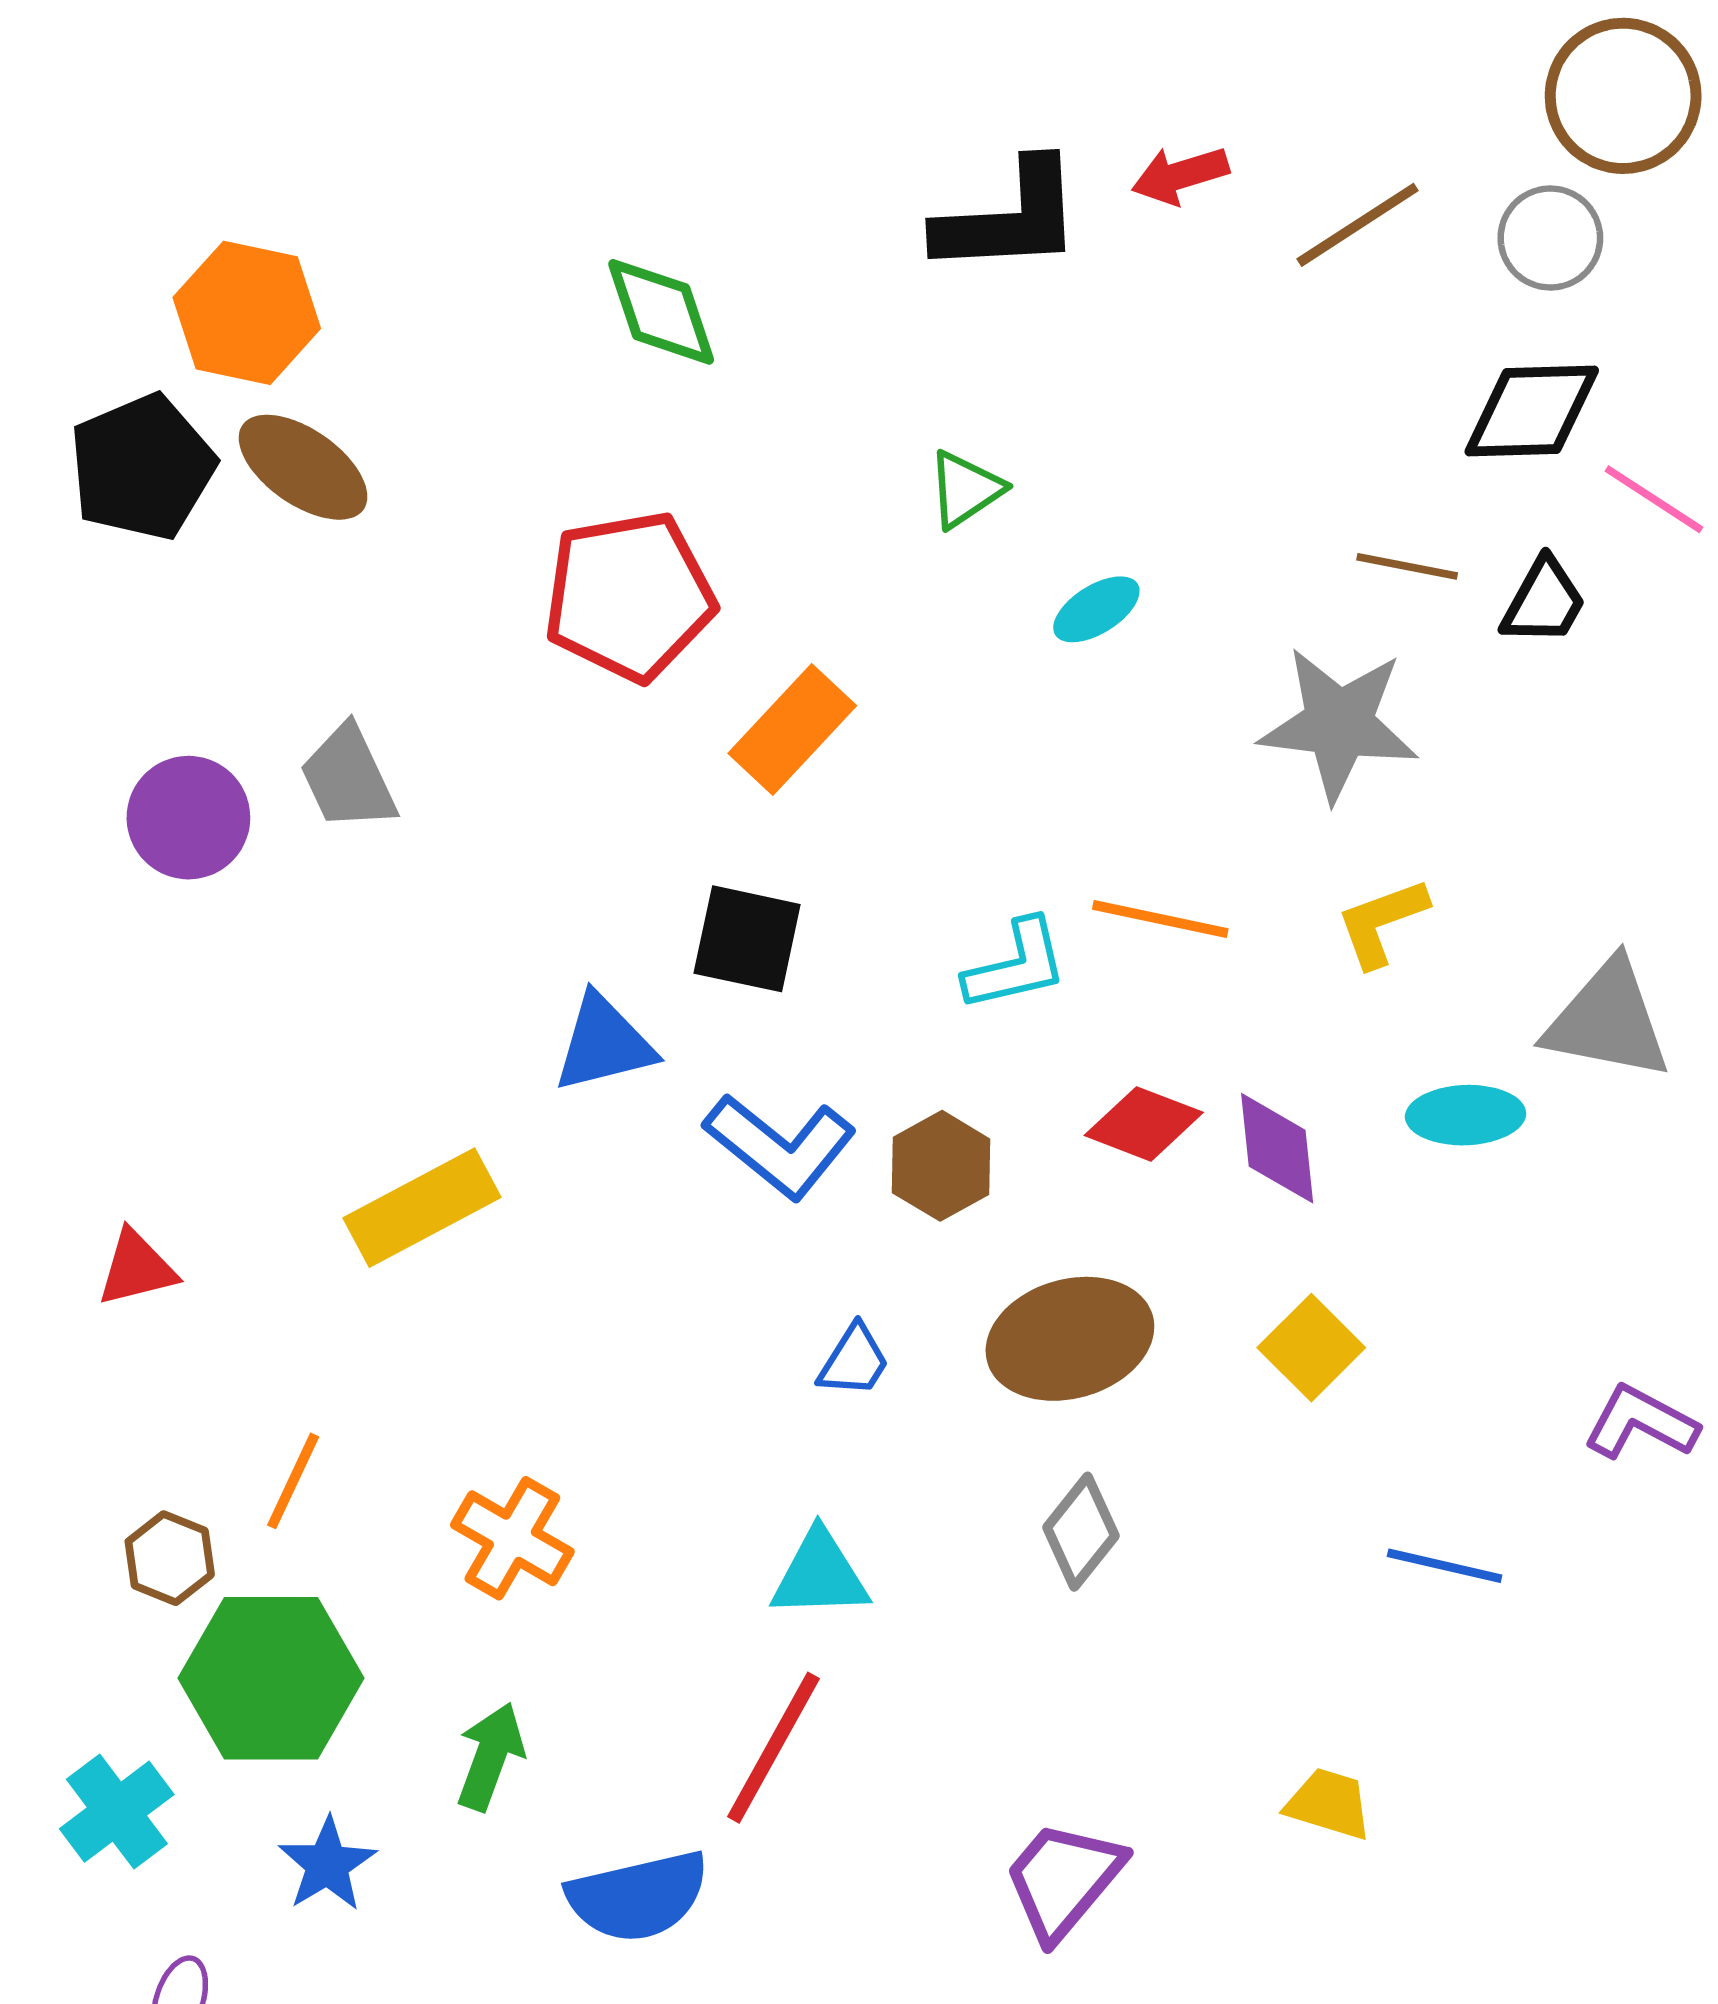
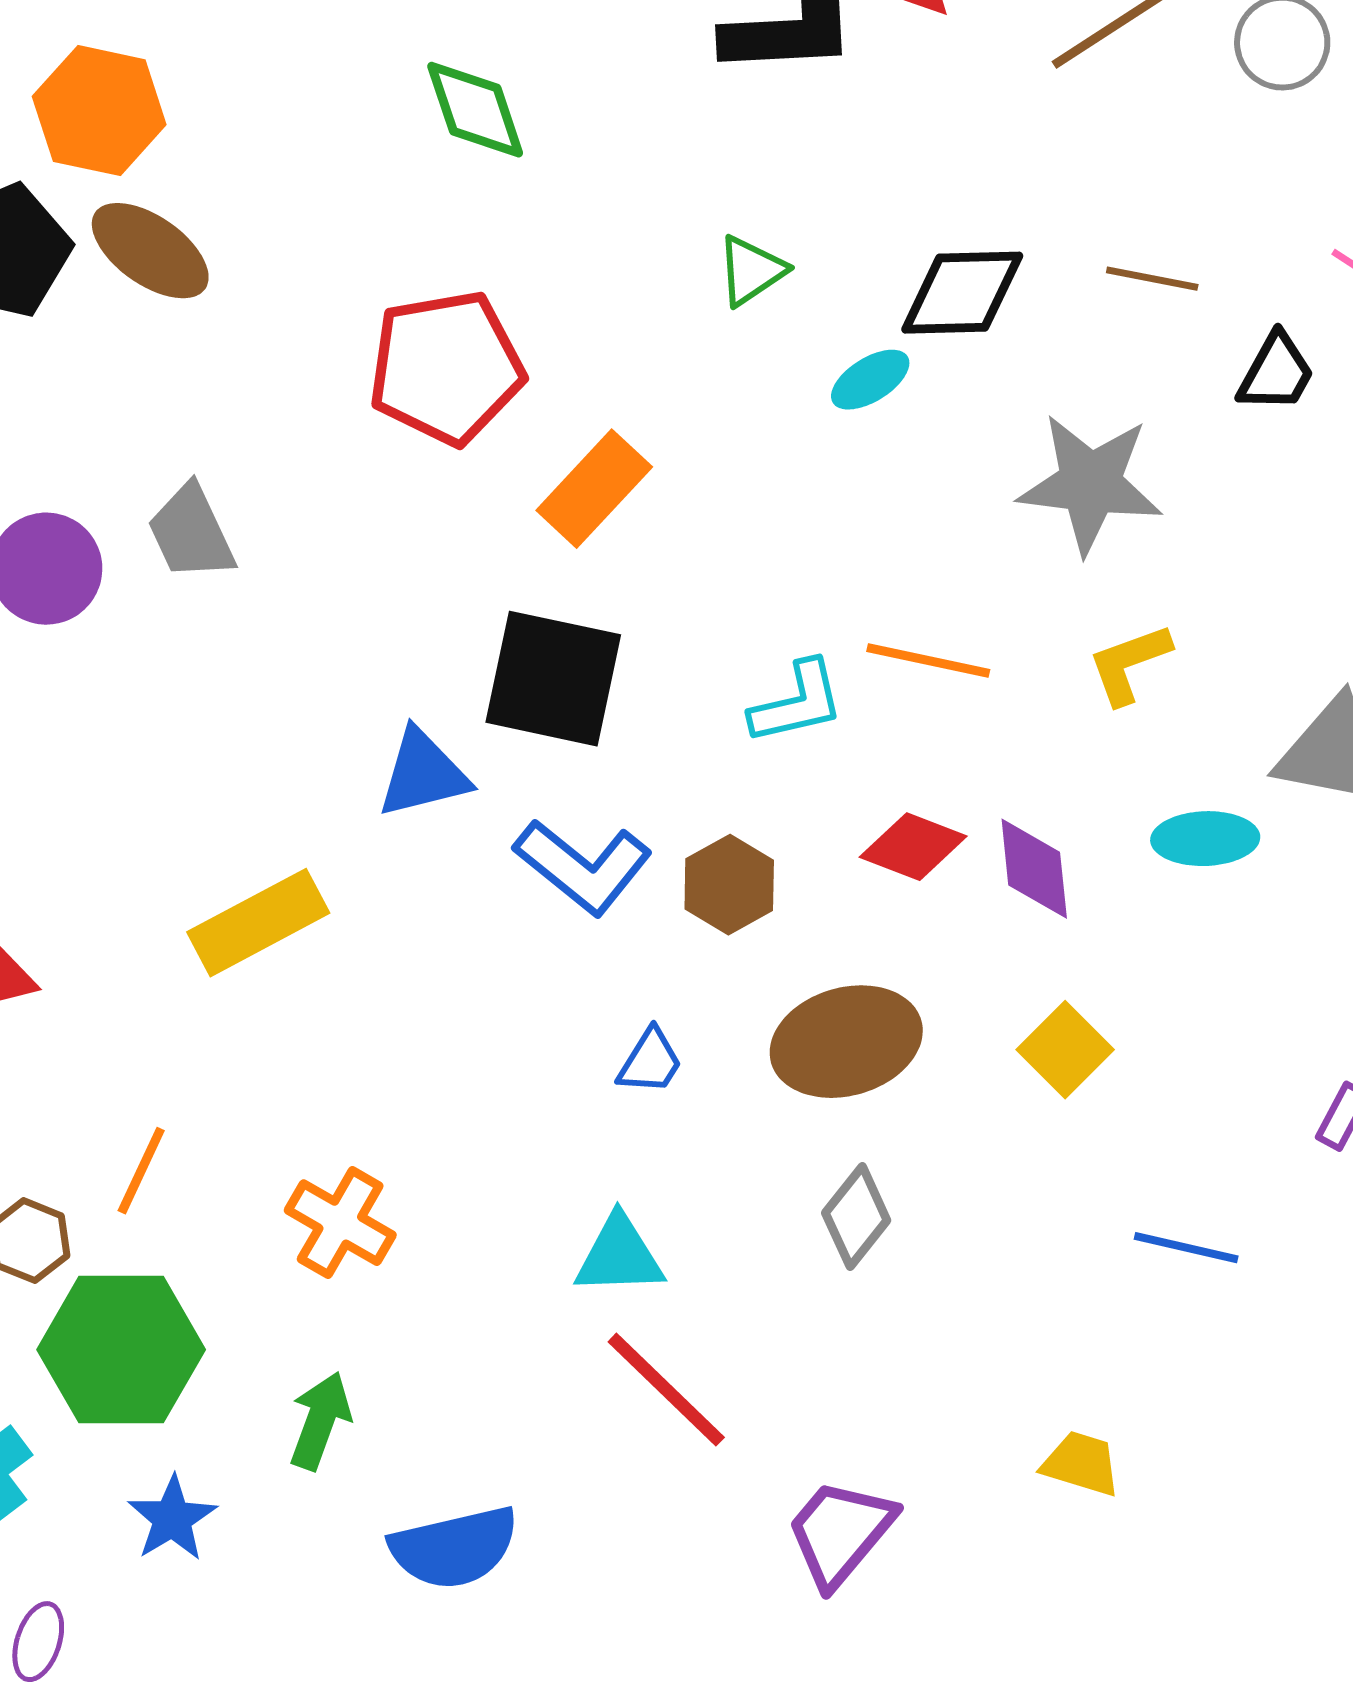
black diamond: (1532, 411) -> (962, 293), moved
brown line: (1407, 566) -> (1152, 279), moved
black square: (747, 939) -> (553, 679), size x1.4
red line: (774, 1748) -> (666, 1390), moved, turned -75

